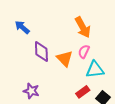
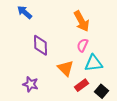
blue arrow: (22, 27) -> (25, 12), moved
orange triangle: (65, 59) -> (66, 68), moved

